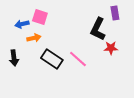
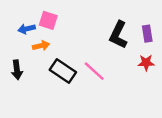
purple rectangle: (115, 13) -> (147, 34), moved
red star: (111, 48) -> (146, 63), moved

